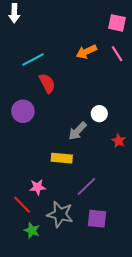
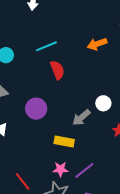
purple circle: (23, 111) -> (36, 109), moved
pink star: (38, 187) -> (60, 169), moved

